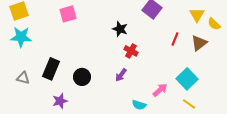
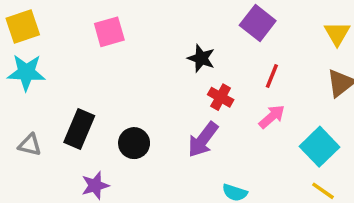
red line: (175, 39) -> (272, 76), moved
purple arrow: (121, 75) -> (203, 140), size x1.5
pink arrow: (160, 90) -> (272, 117), moved

